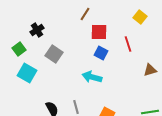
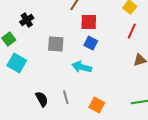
red line: (128, 44) -> (132, 31), moved, turned 42
gray square: (54, 54) -> (56, 44), moved, turned -30

